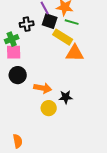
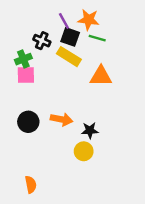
black cross: (27, 24) -> (42, 41), turned 32
yellow rectangle: (63, 37) -> (69, 57), moved
black circle: (18, 75) -> (28, 122), moved
yellow circle: (49, 108) -> (84, 151), moved

